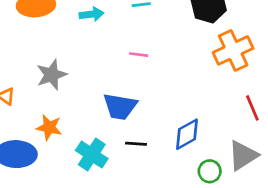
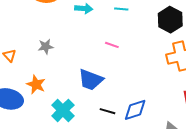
gray star: (52, 75) -> (46, 47), size x0.7
black line: (136, 144) -> (107, 111), moved

